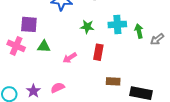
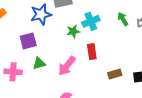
purple square: (29, 24) -> (28, 41), moved
cyan cross: (117, 24) -> (91, 21), moved
pink arrow: (70, 58) -> (67, 66), size x1.5

